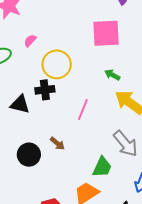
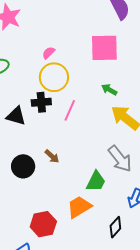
pink semicircle: (30, 41) -> (49, 53), moved
pink line: (83, 110) -> (70, 110), moved

